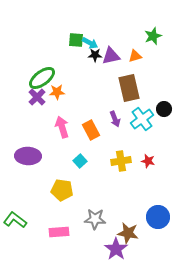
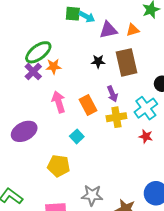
black star: (95, 55) -> (98, 61), moved
cyan cross: (142, 119) -> (146, 108), moved
purple ellipse: (28, 156) -> (24, 131), turned -30
yellow cross: (121, 161) -> (116, 117), moved

